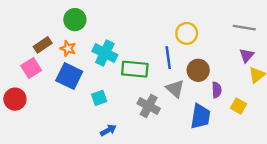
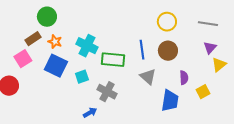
green circle: (75, 20) -> (47, 17), moved
yellow circle: (187, 33) -> (167, 22), moved
brown circle: (198, 70) -> (168, 51), moved
cyan square: (99, 98) -> (82, 77), moved
gray cross: (149, 106) -> (107, 92), moved
yellow square: (238, 106) -> (203, 92), turned 32

